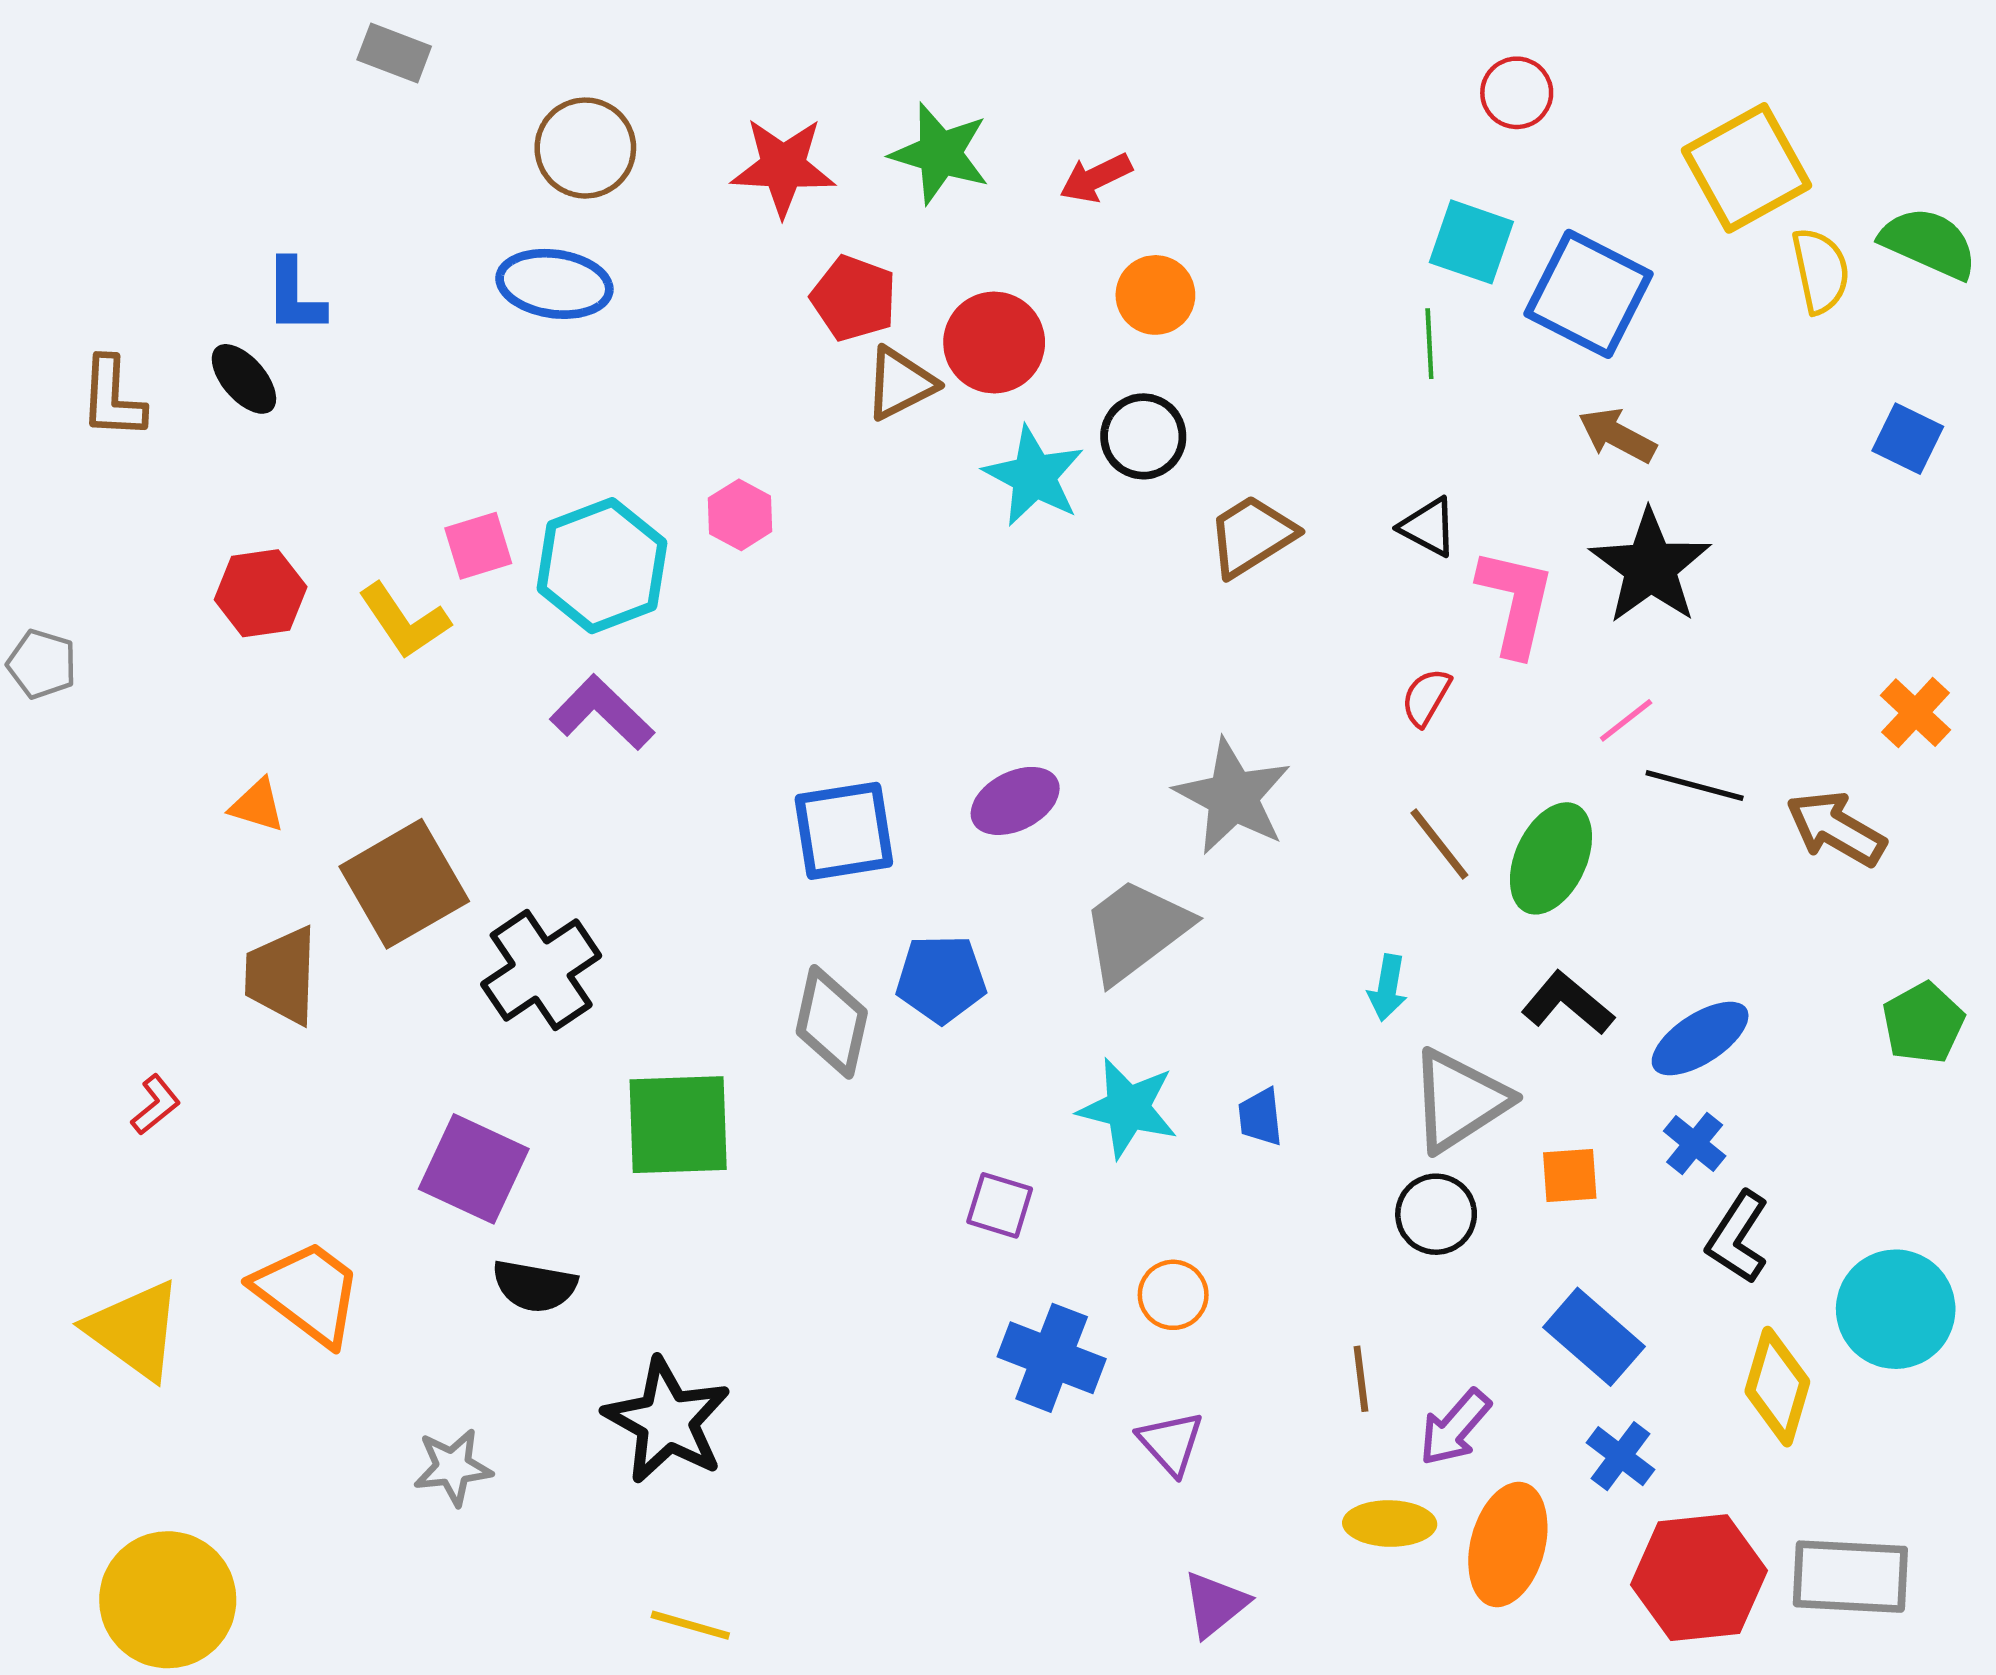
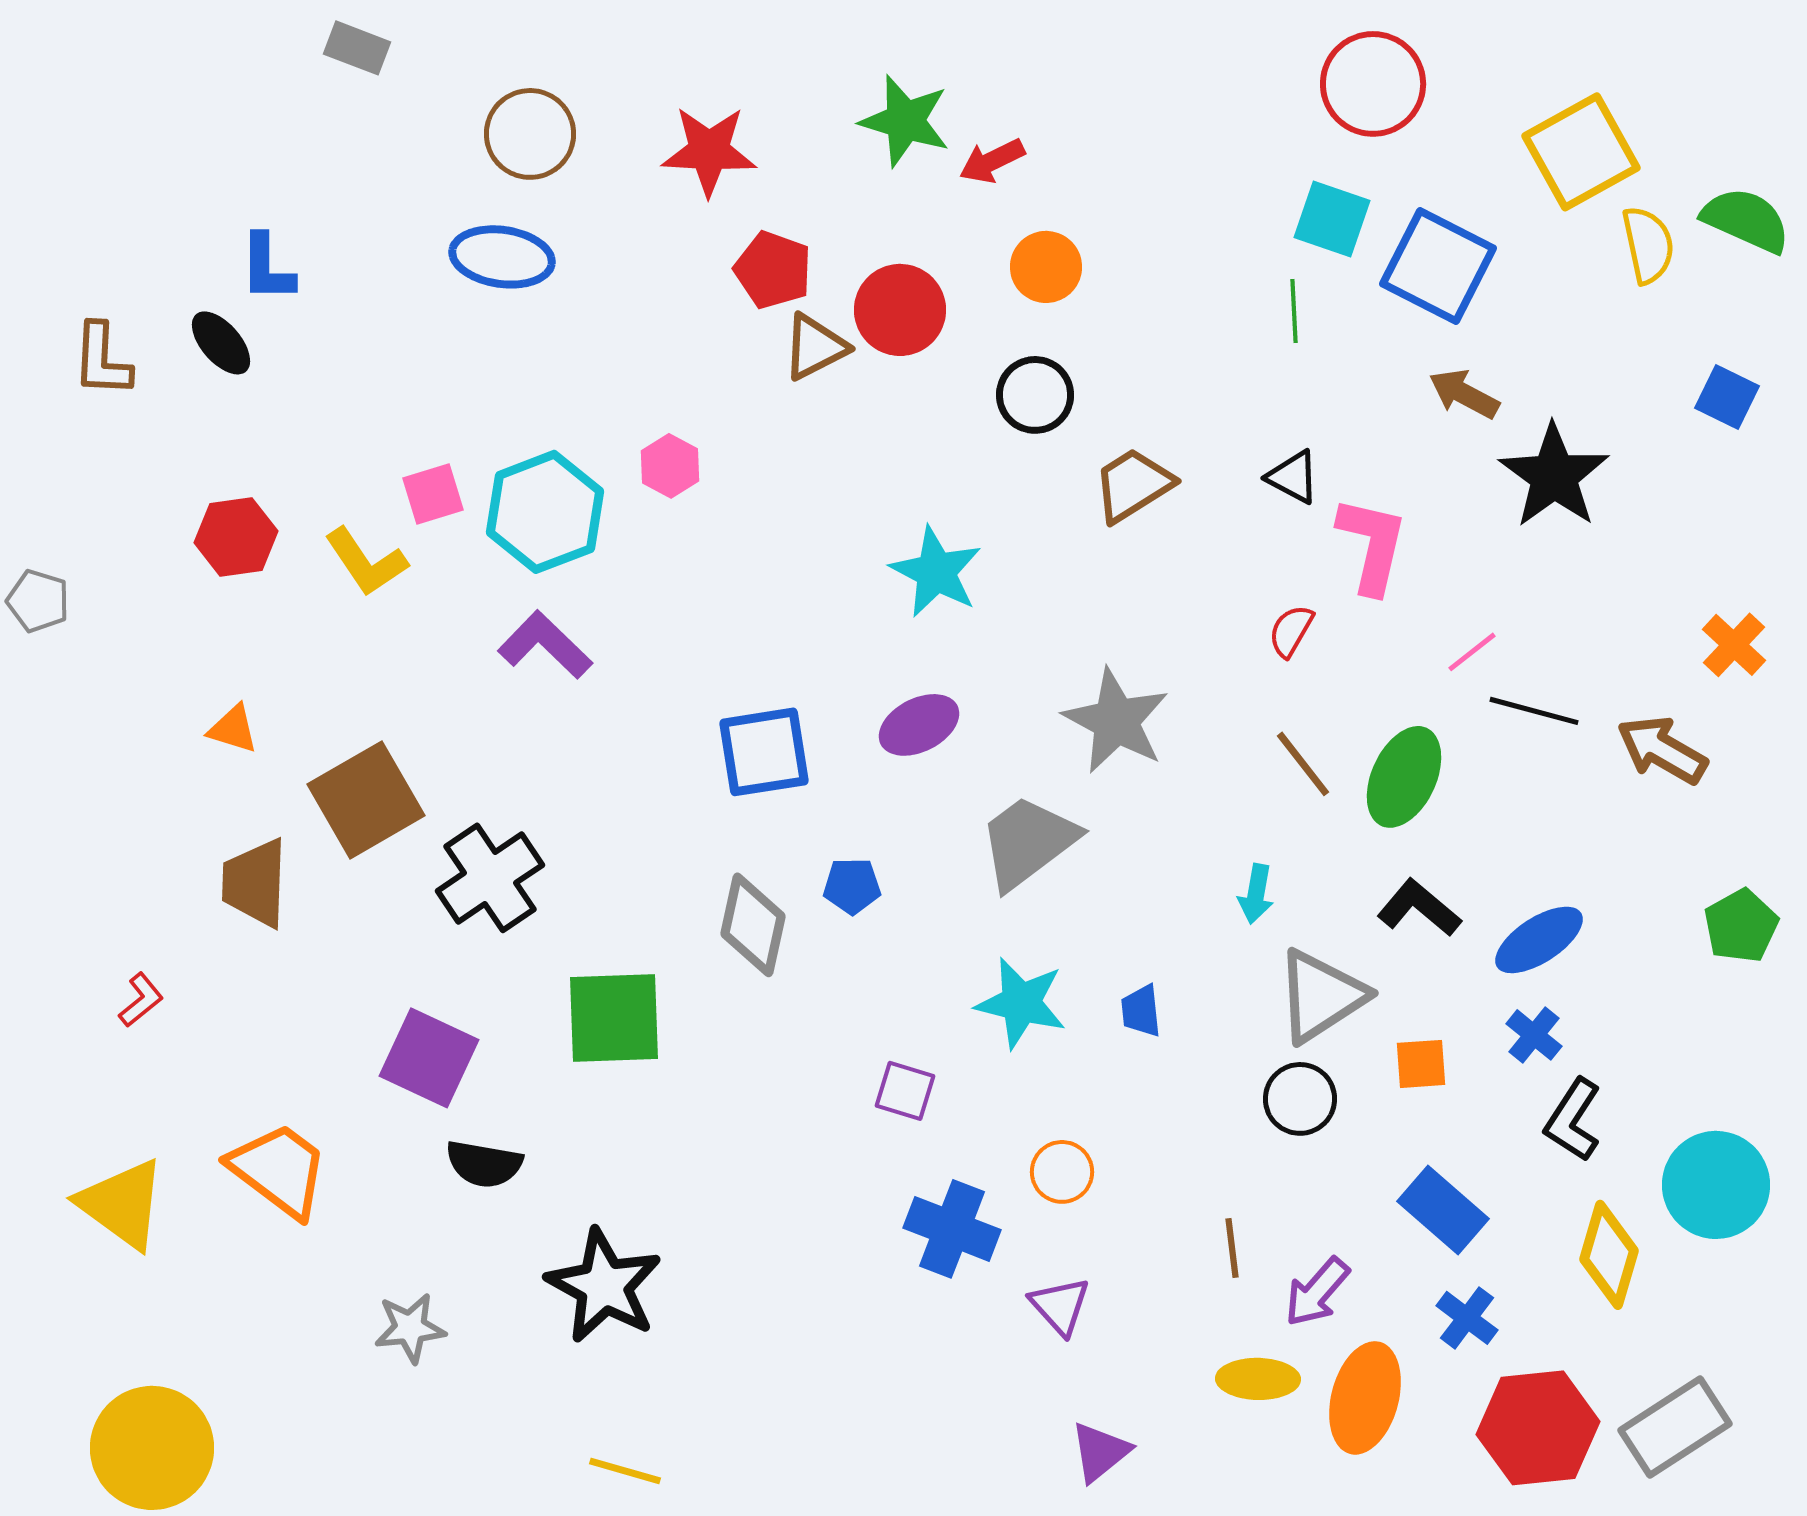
red circle: (1517, 93) -> (1373, 84), size x1.6
green star: (940, 154) -> (905, 121), moved
cyan star: (1034, 476) -> (936, 572), moved
black star: (1650, 567) -> (1554, 476), moved
blue pentagon: (941, 979) -> (852, 886), size x0.7
gray rectangle: (1850, 1577) -> (1675, 1427), turned -36

